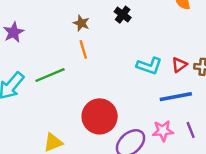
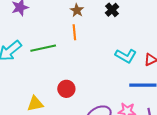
red circle: (100, 116) -> (66, 89), moved, size x0.6

